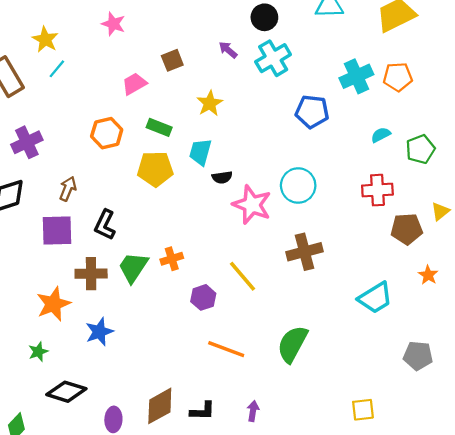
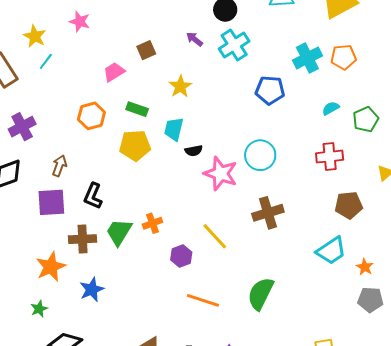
pink star: (113, 24) -> (80, 22), moved
brown pentagon: (407, 229) -> (349, 205), moved
orange star: (428, 275) -> (365, 267), moved

